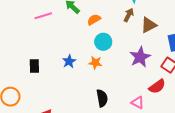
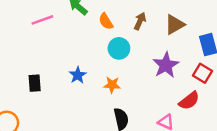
brown arrow: (129, 15) -> (140, 21), moved
orange semicircle: (94, 20) -> (106, 21), turned -88
orange star: (95, 63) -> (112, 85), moved

